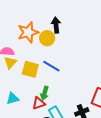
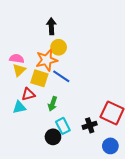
black arrow: (56, 25) -> (51, 26), moved
orange star: (28, 32) -> (47, 60), moved
red triangle: (39, 103) -> (28, 94), moved

